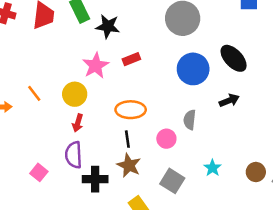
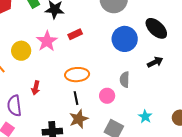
yellow circle: (75, 94) -> (21, 51), moved
purple semicircle: (74, 155) -> (14, 106), moved
brown star: (129, 165) -> (79, 119), turned 30

